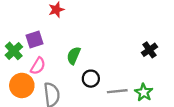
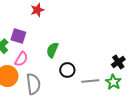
purple square: (34, 39) -> (18, 36), turned 35
black cross: (149, 50) -> (118, 62), moved

